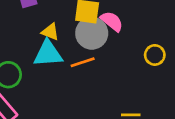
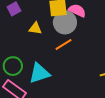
cyan triangle: (48, 54) -> (39, 73), moved

